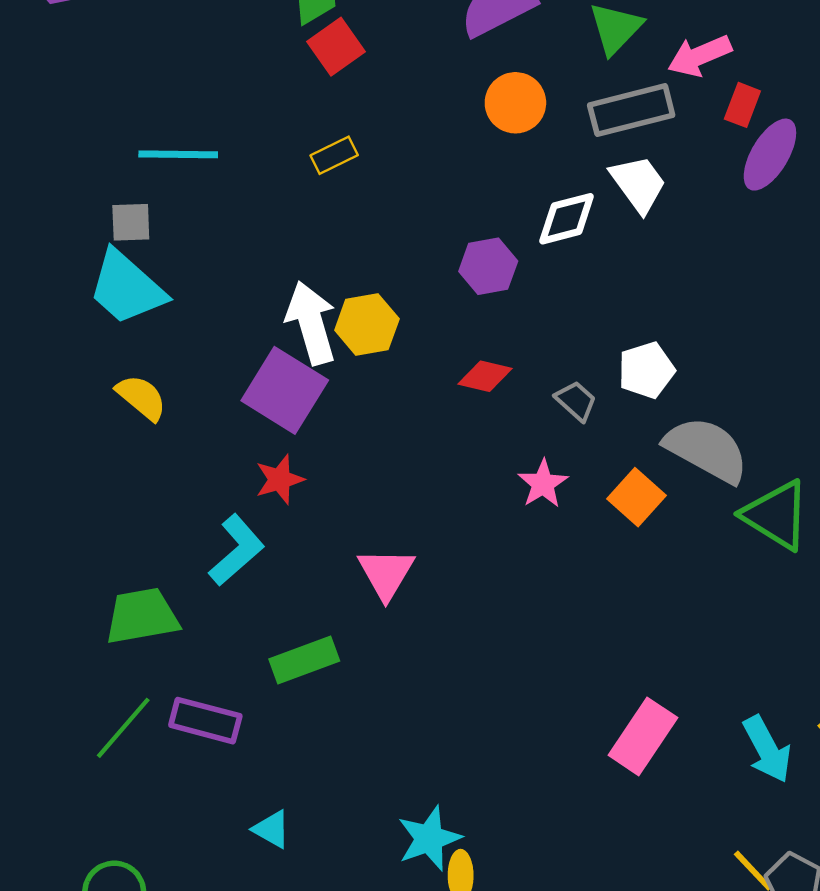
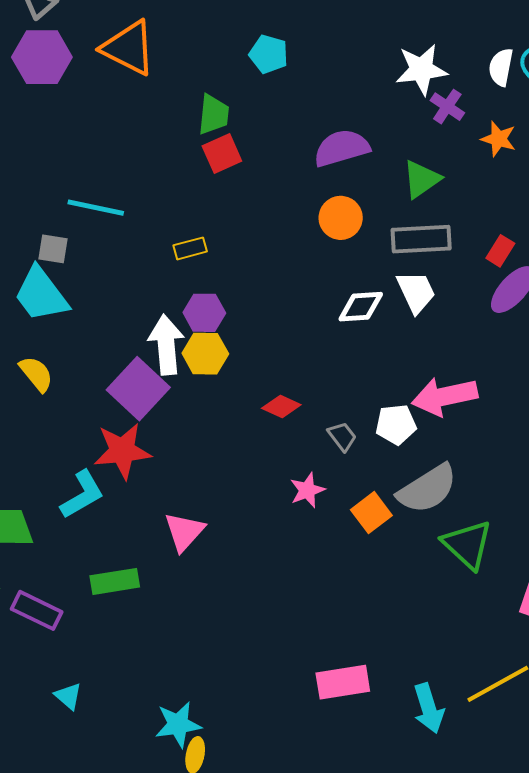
pink arrow: (700, 56) -> (444, 396), moved, size x1.4
yellow rectangle: (334, 155) -> (190, 248), moved
purple hexagon: (488, 266) -> (204, 313), moved
gray semicircle: (707, 450) -> (427, 489), turned 108
red star: (280, 480) -> (122, 451), size x1.6
pink rectangle: (643, 736) -> (343, 682), turned 36

